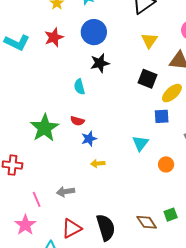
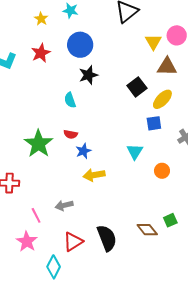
yellow triangle: (149, 40) -> (153, 42), moved
black square: (147, 79) -> (137, 87), turned 36
yellow arrow: (98, 163) -> (94, 175), size x1.5

